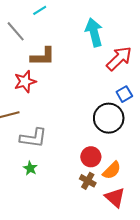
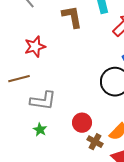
brown L-shape: (43, 56) -> (72, 17), moved, turned -100
red circle: (91, 157) -> (82, 123), moved

